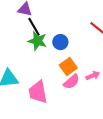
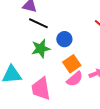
black line: (34, 27) -> (38, 23), turned -36
green star: (37, 41) -> (41, 49), moved, turned -30

